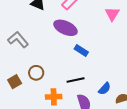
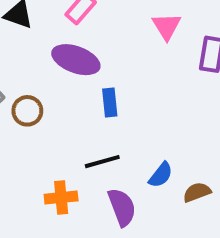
blue rectangle: (81, 51) -> (110, 103), turned 56
brown circle: (36, 73) -> (27, 111), moved

